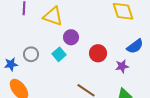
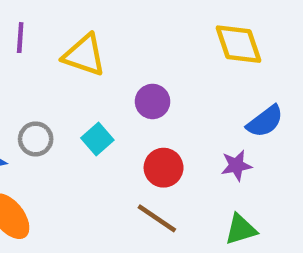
purple circle: (71, 37) -> (153, 101), moved
red circle: (98, 53) -> (164, 168), moved

